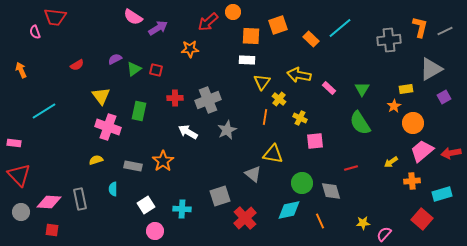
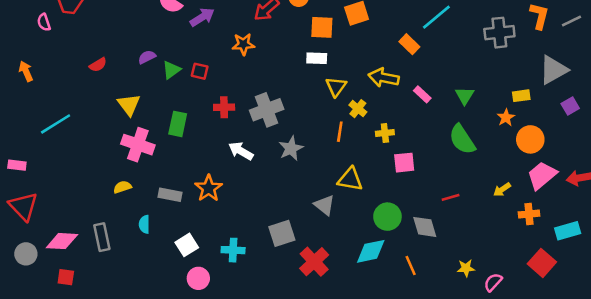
orange rectangle: (311, 39) -> (409, 44), moved
yellow cross: (300, 118) -> (385, 133), turned -32

